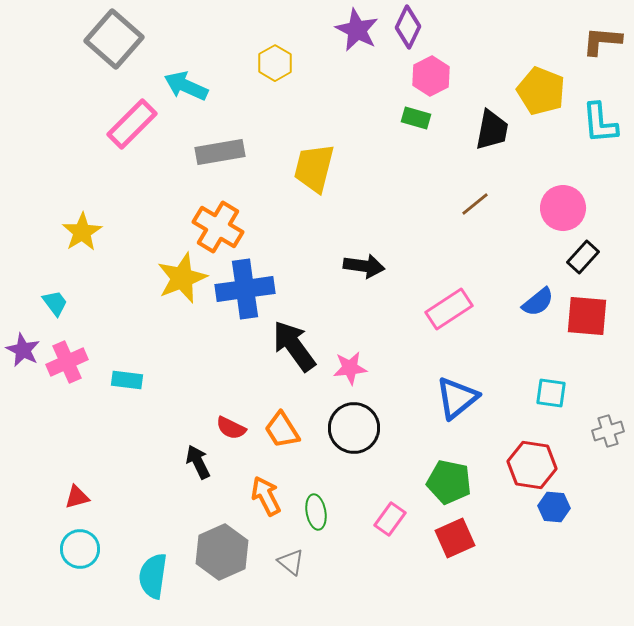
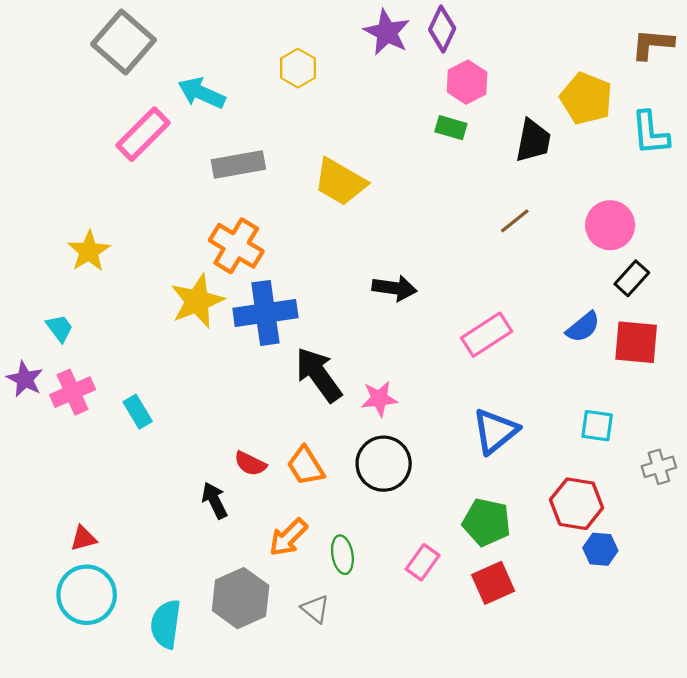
yellow trapezoid: (314, 168) -> (340, 182), turned -74
cyan rectangle: (127, 380) -> (138, 412), turned 52
orange arrow: (266, 496) -> (288, 537), turned -108
cyan circle: (80, 549) -> (87, 595), size x1.4

